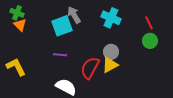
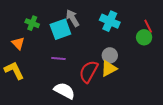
green cross: (17, 13) -> (32, 23), moved
orange triangle: (20, 25) -> (18, 43), moved
green circle: (150, 41) -> (144, 37), moved

